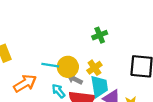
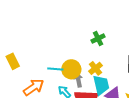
gray arrow: (75, 79) -> (78, 80), turned 56

